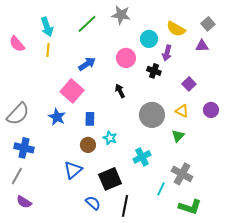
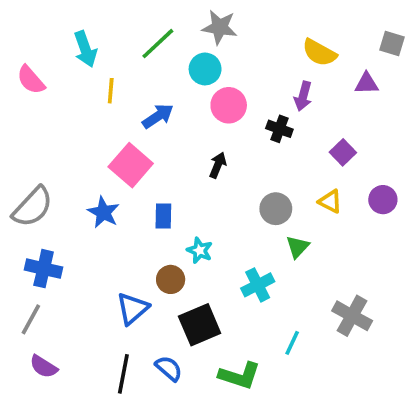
gray square: (208, 24) -> (392, 44), moved, turned -32
cyan circle: (149, 39) -> (205, 69), moved
yellow line: (48, 50) -> (111, 91), moved
black arrow: (120, 91) -> (218, 165), turned 48
gray circle: (152, 115) -> (276, 209), size x0.7
green triangle: (178, 136) -> (298, 247), moved
brown circle: (88, 145) -> (171, 279), moved
gray cross: (182, 174) -> (352, 316), moved
black line: (125, 206) -> (123, 374), moved
green L-shape: (190, 207) -> (240, 376), moved

